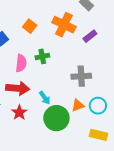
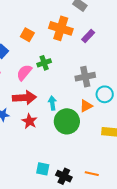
pink semicircle: (21, 63) -> (24, 72), turned -138
cyan arrow: (45, 98) -> (52, 103), turned -144
cyan circle: (98, 106) -> (105, 94), moved

